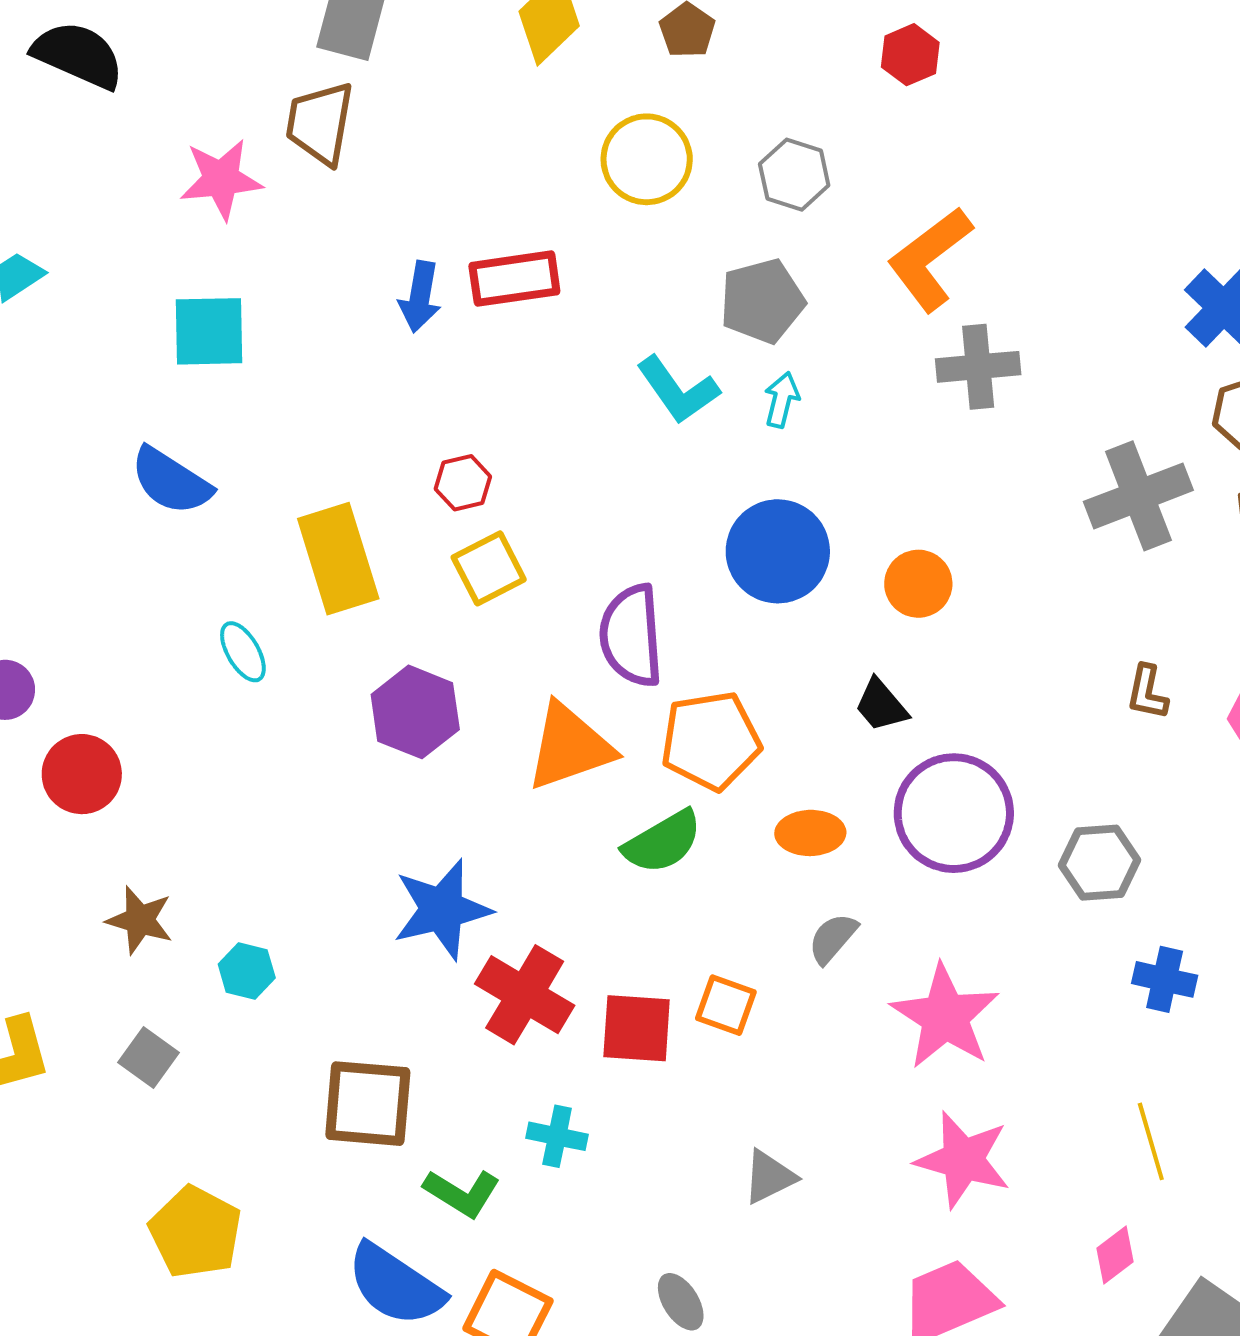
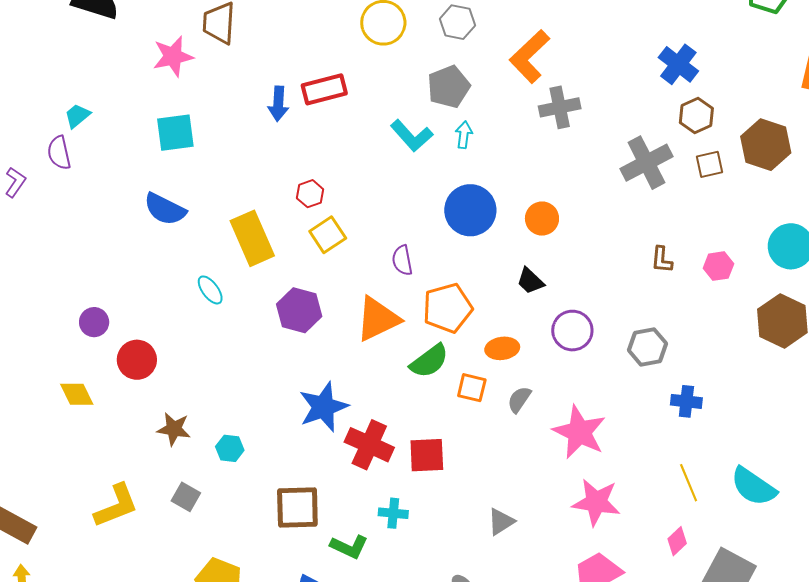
purple semicircle: (631, 636) -> (402, 260), size x0.6
purple circle: (954, 813) -> (572, 331), size x0.7
orange square: (726, 1005) -> (472, 388), moved

